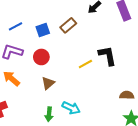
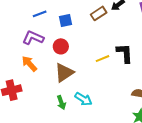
brown rectangle: (68, 25) -> (99, 13), moved
brown triangle: (48, 83) -> (64, 73), size x1.5
green arrow: (49, 114) -> (61, 102), turned -32

